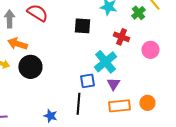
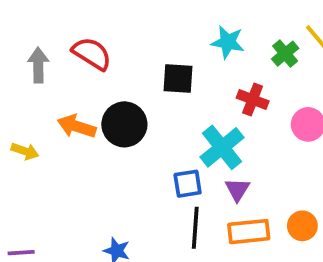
orange arrow: (17, 44) -> (77, 126), moved
black circle: (30, 67) -> (124, 124), moved
black line: (78, 104) -> (195, 228), moved

